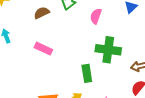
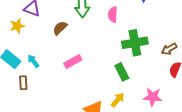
pink rectangle: (43, 49) -> (73, 62), turned -36

